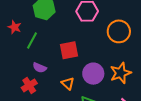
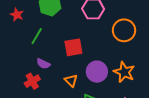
red star: (15, 27) -> (17, 15), moved
orange star: (121, 73) -> (124, 72), turned -30

